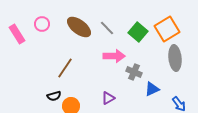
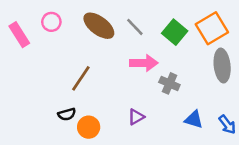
blue triangle: (152, 89) -> (194, 119), moved, turned 42

